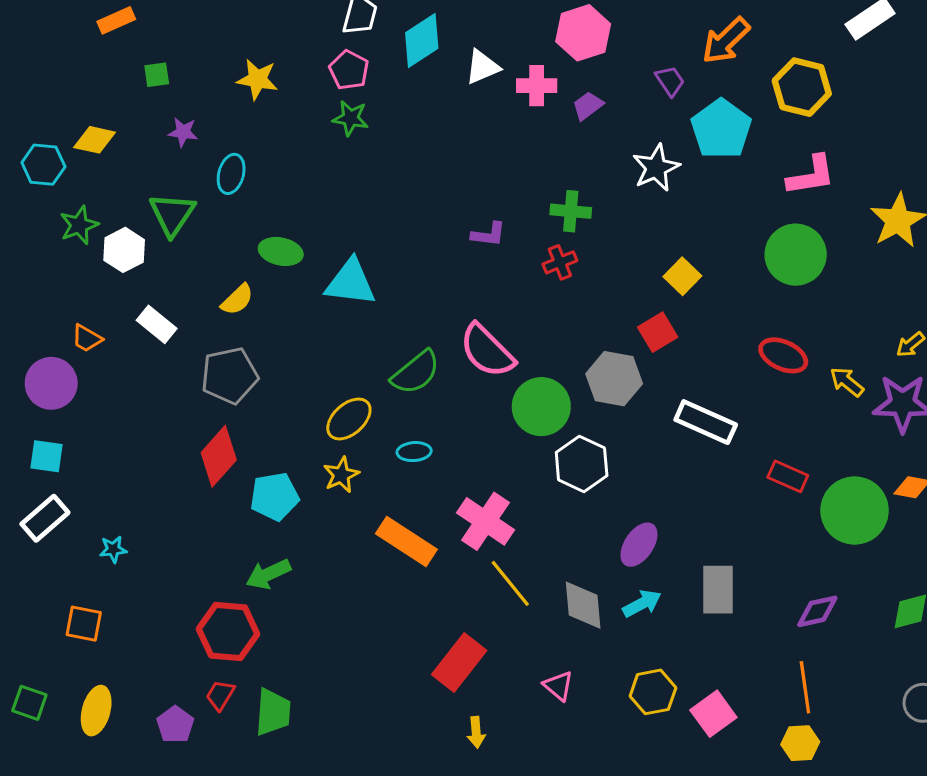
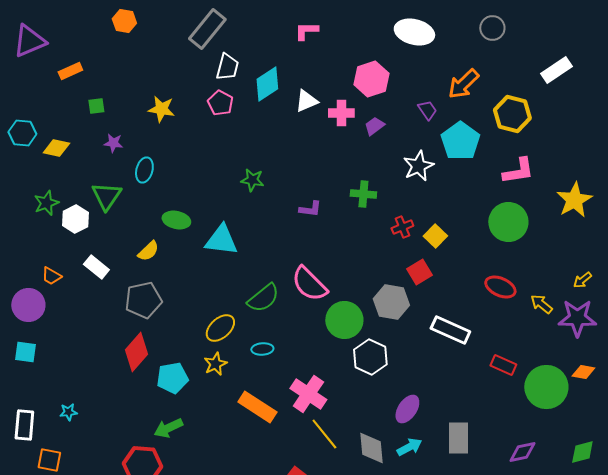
green star: (351, 118) -> (252, 180), moved
cyan hexagon: (43, 165) -> (22, 133), moved
red cross: (560, 262) -> (402, 227), moved
white rectangle: (45, 518) -> (24, 425), moved, turned -44

